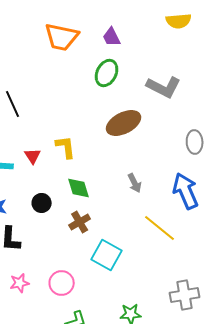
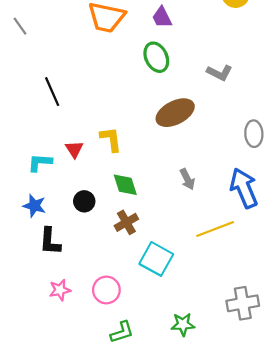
green ellipse: (107, 73) -> (156, 57), turned -52
gray L-shape: (164, 87) -> (219, 73), size x0.7
yellow line: (160, 228) -> (215, 229), turned -60

